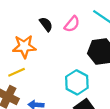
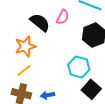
black semicircle: (46, 24) -> (40, 22), size x1.5

